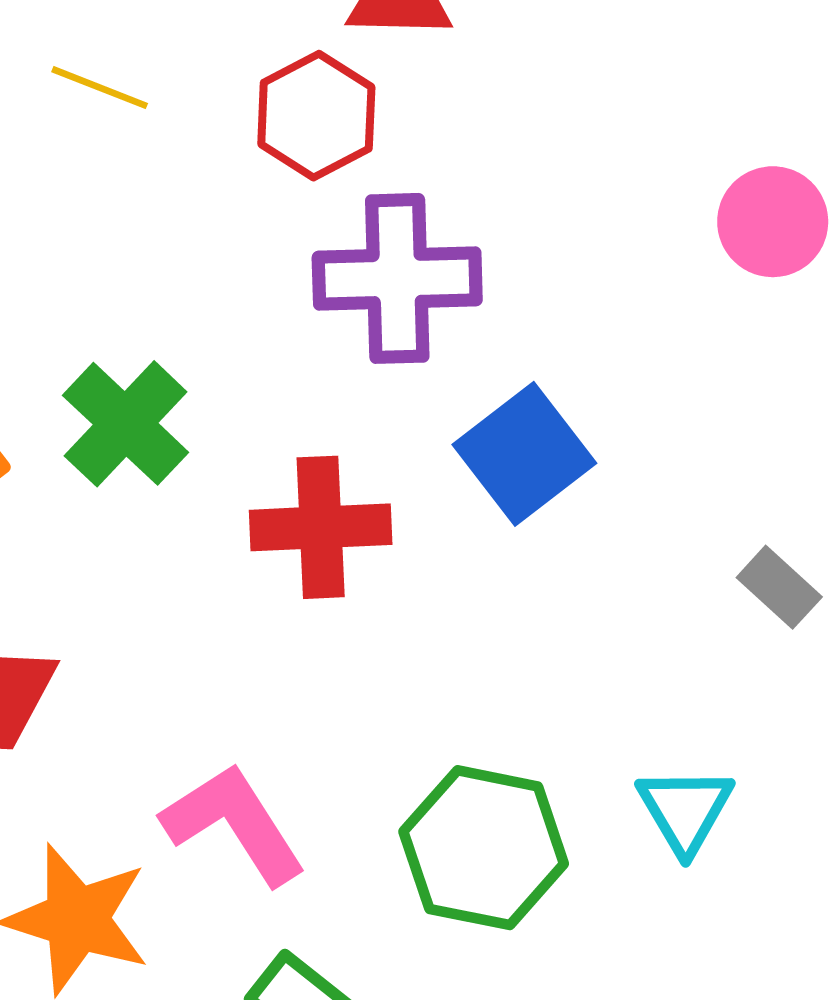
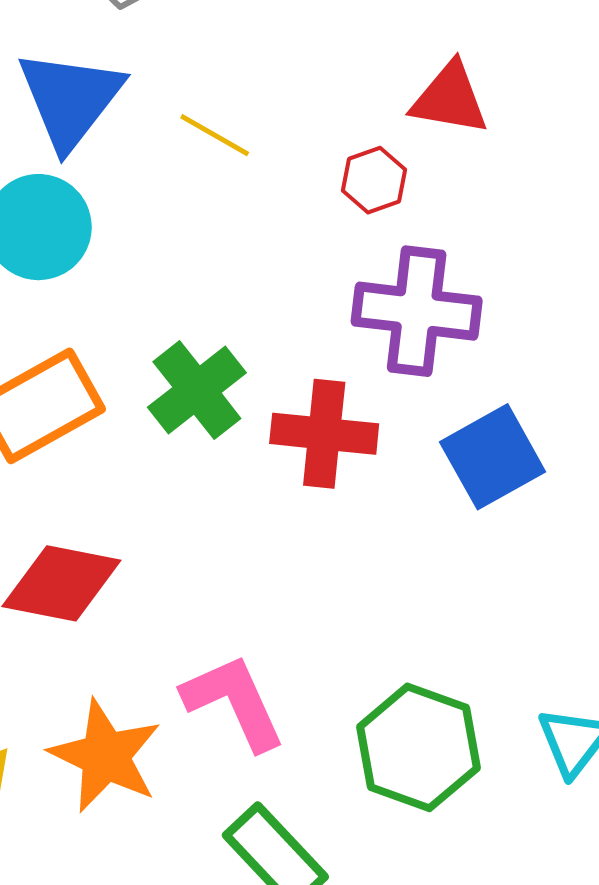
red hexagon: (316, 116) -> (374, 180), size x0.7
red cross: (321, 527) -> (324, 434), moved

